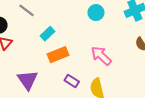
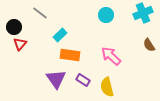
orange rectangle: (58, 55) -> (70, 55), turned 30
purple triangle: (27, 80) -> (56, 79), moved

